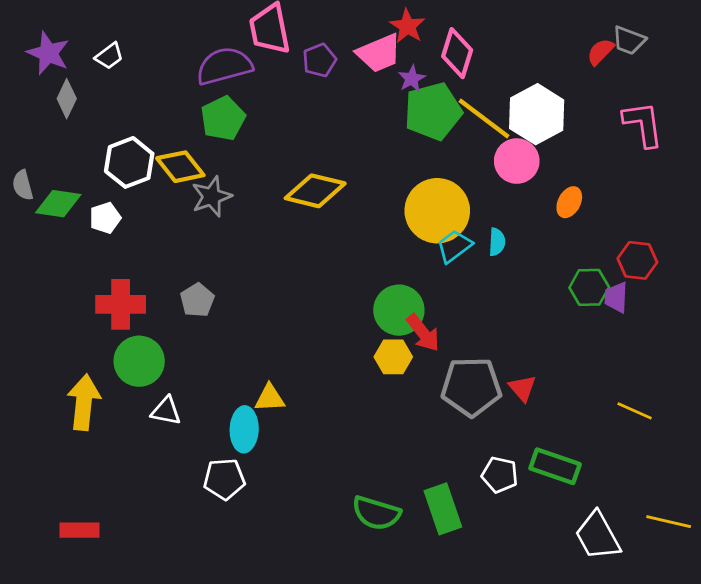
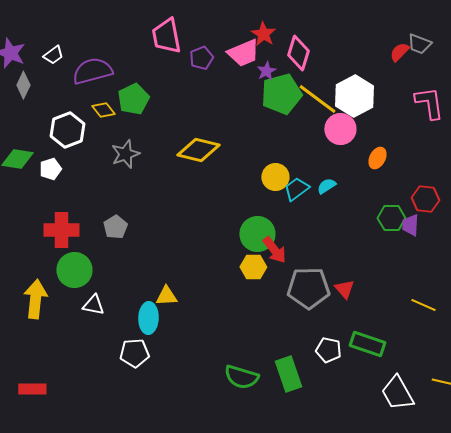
purple semicircle: (224, 66) -> (92, 71), moved
yellow diamond: (180, 167) -> (103, 110), moved, size x0.7
yellow circle: (437, 211) -> (275, 177), moved, size x0.6
cyan semicircle: (497, 242) -> (326, 186), turned -126

